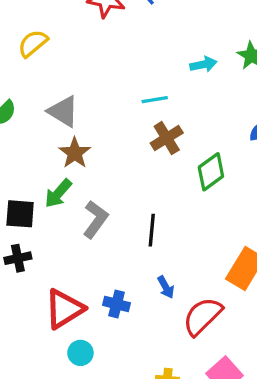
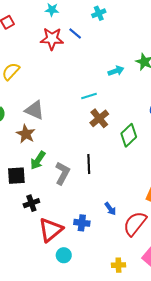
brown star: (75, 153) -> (26, 134), moved
black line: (152, 230) -> (89, 164), moved
black cross: (18, 258) -> (31, 203), moved

